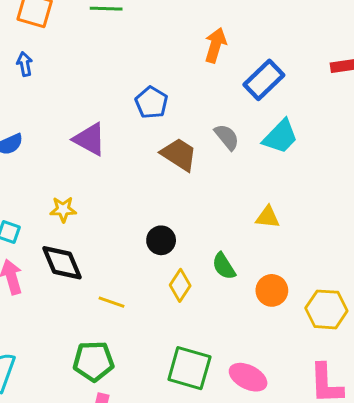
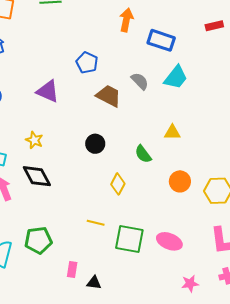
blue rectangle: (264, 80) -> (161, 40), turned 68
yellow star: (63, 209) -> (34, 140), turned 30
black circle: (161, 240) -> (95, 144), moved
green semicircle: (224, 266) -> (143, 154), moved
yellow line: (112, 302) -> (96, 223), moved
green pentagon: (94, 361) -> (38, 240), moved

